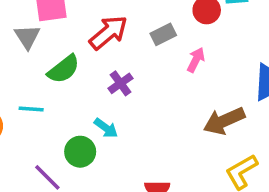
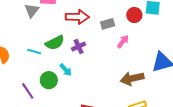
red arrow: (108, 32) -> (77, 17), turned 30
green semicircle: (64, 69) -> (55, 43), moved
cyan line: (31, 109) -> (34, 51), moved

